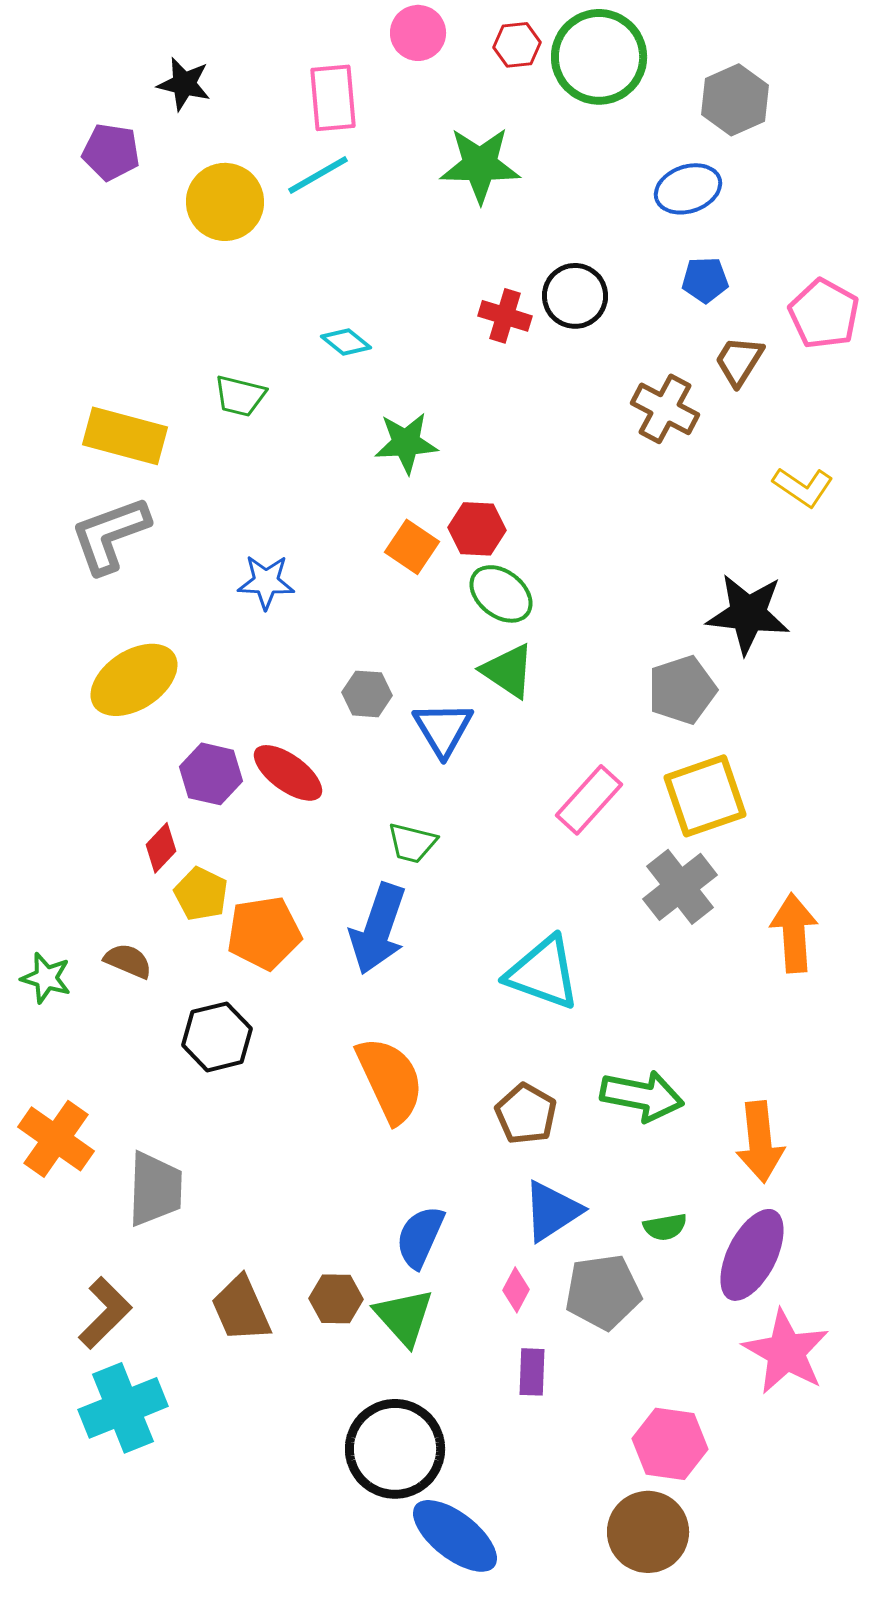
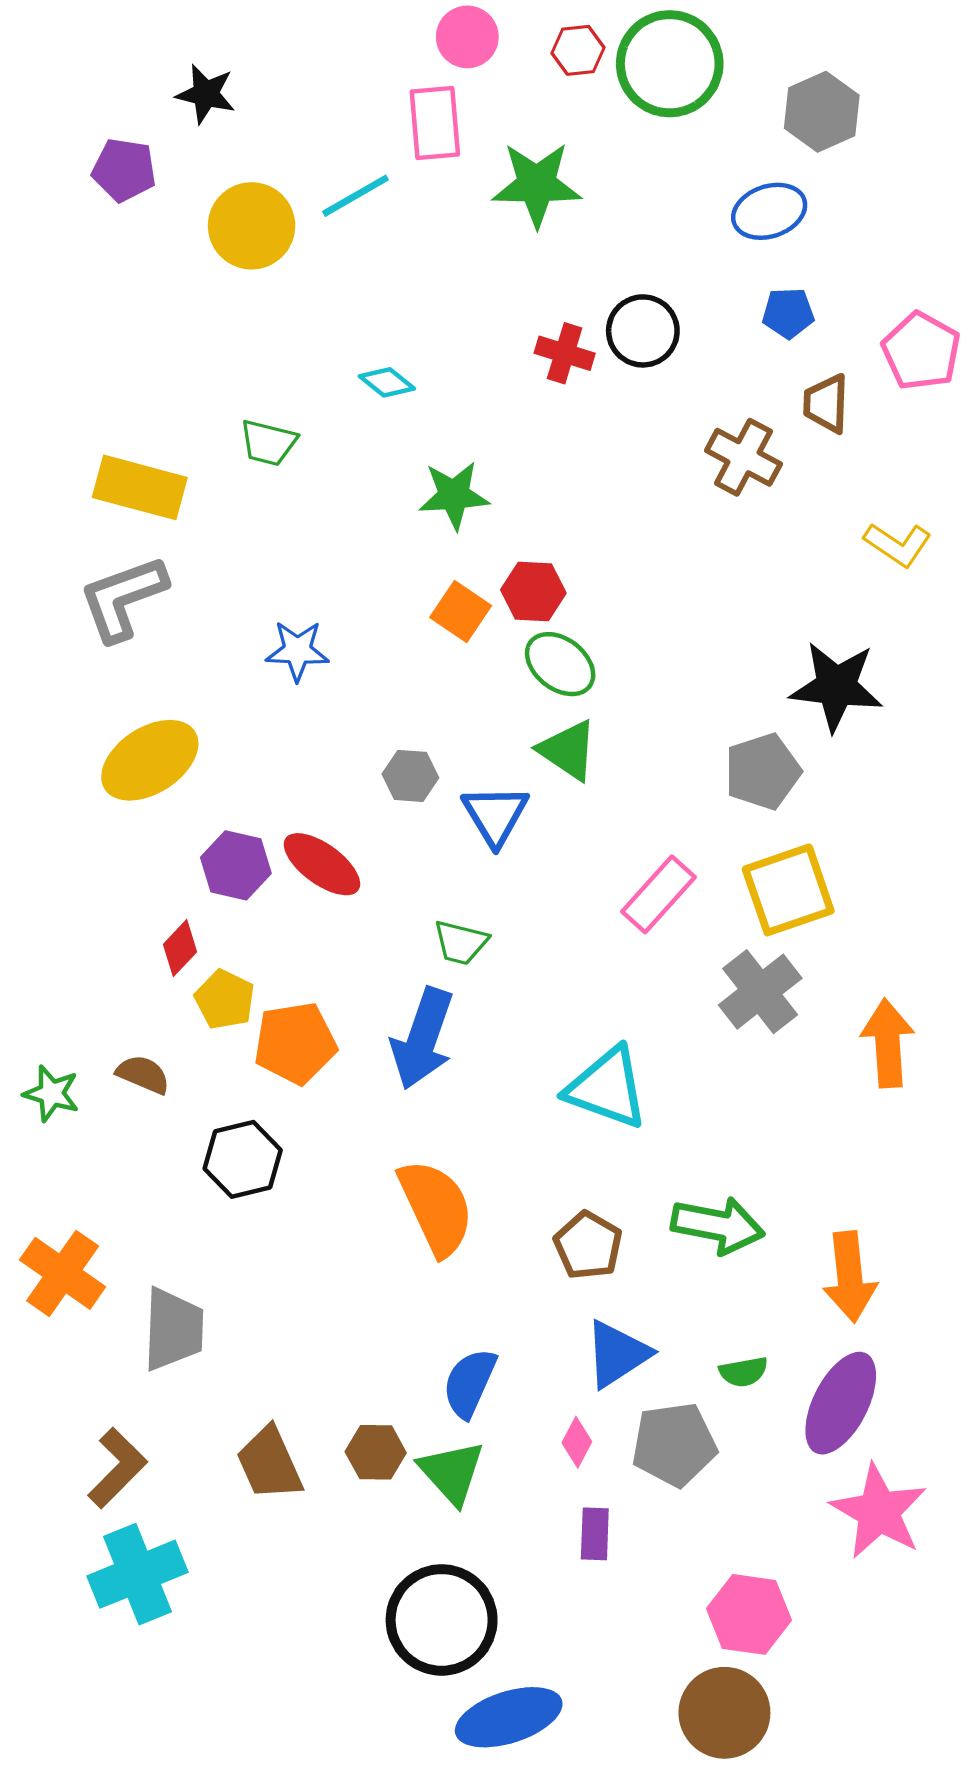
pink rectangle: (333, 98) -> (435, 123), moved
brown trapezoid: (739, 361) -> (826, 404), turned -30
blue ellipse: (455, 1536) -> (509, 1717), turned -56

